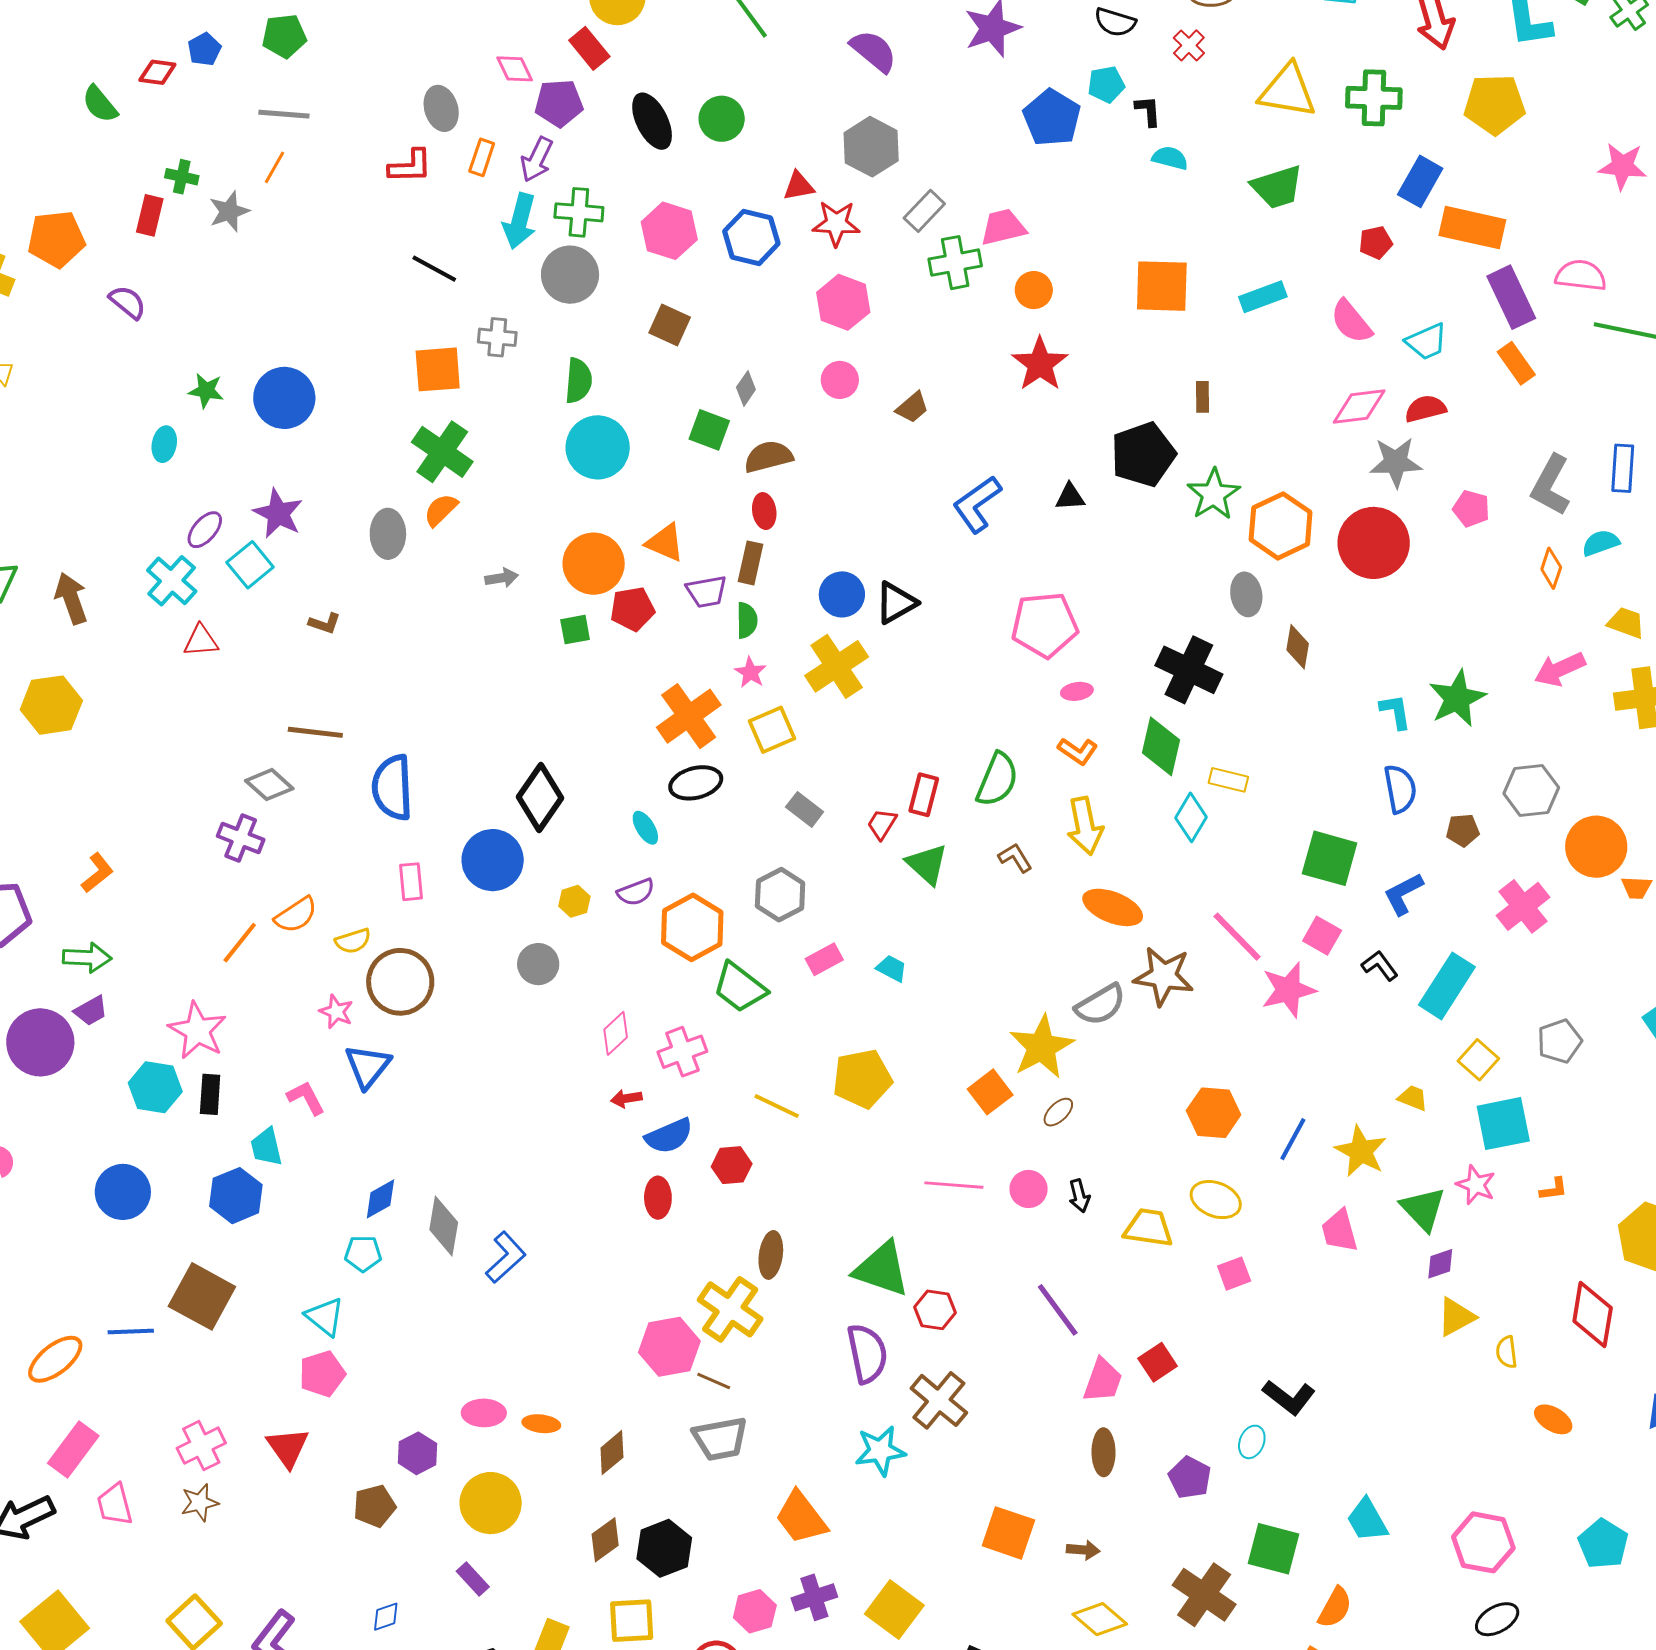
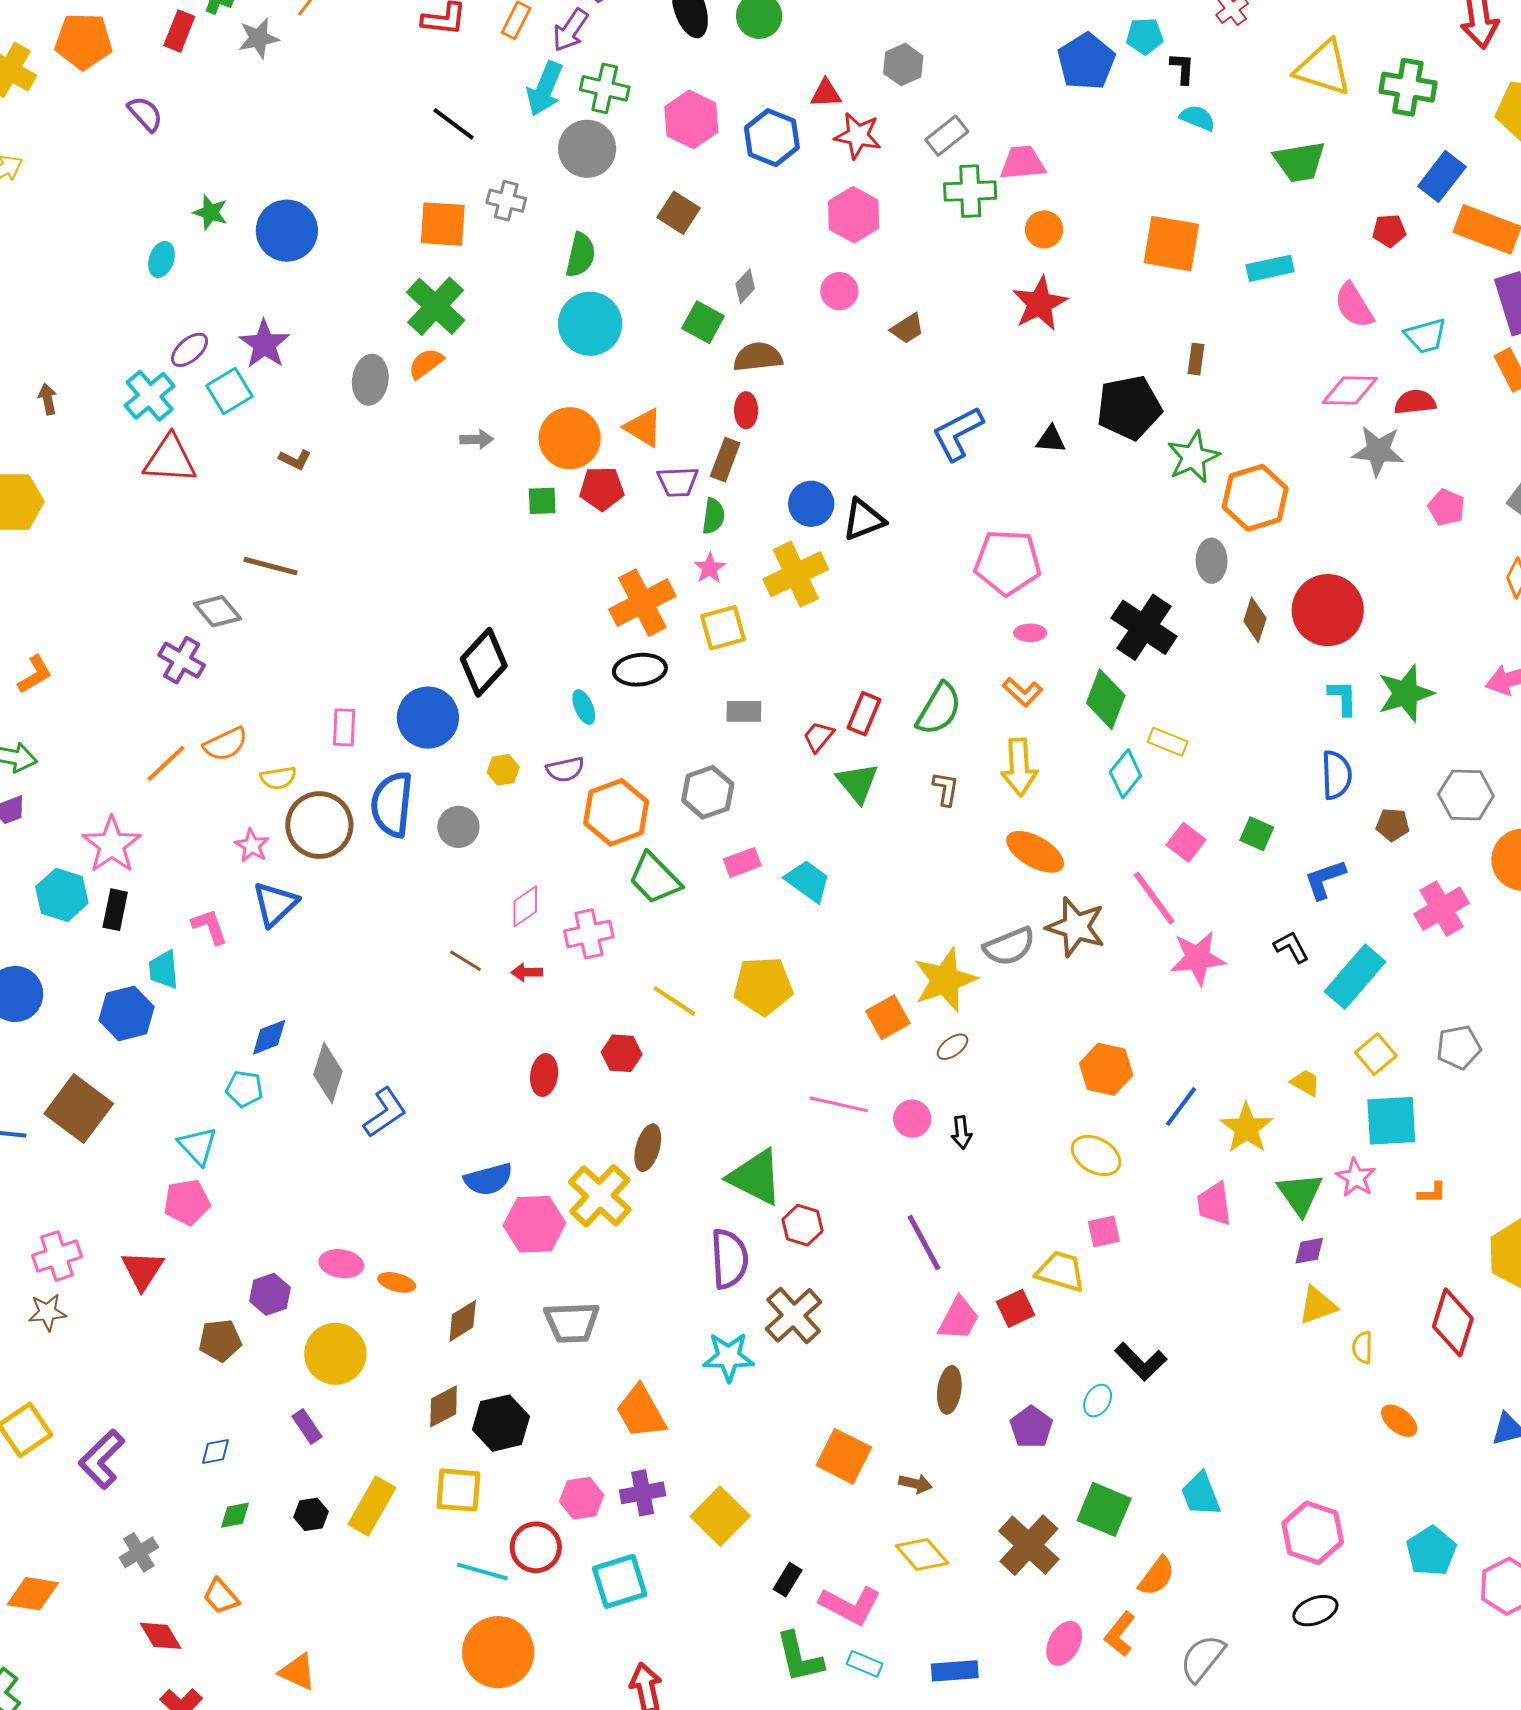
gray hexagon: (871, 147) -> (903, 65), size x0.7
red circle: (1374, 543) -> (1328, 610), moved
brown arrow: (71, 598) -> (48, 399), size x0.6
red triangle: (201, 641) -> (170, 459), size x1.5
blue semicircle: (392, 787) -> (392, 804), moved
gray rectangle: (805, 809) -> (744, 711), turned -45
brown L-shape: (1015, 858) -> (946, 789), turned 33
green square: (1330, 858) -> (1257, 834), size x0.6
pink square: (1322, 936) -> (1186, 842), moved
cyan trapezoid: (892, 968) -> (808, 881), size x1.5
blue semicircle: (669, 1136) -> (488, 1179), moved
yellow trapezoid: (1148, 1228) -> (1061, 1271), moved
brown line: (714, 1381) -> (465, 961), moved

